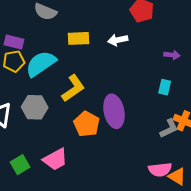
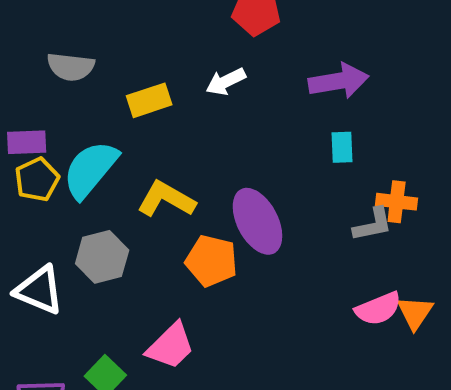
purple arrow: (172, 55) -> (339, 81), size x1.8
yellow L-shape: (73, 88) -> (166, 199), turned -100
gray L-shape: (169, 128) -> (373, 224), turned 30
orange triangle: (177, 176) -> (415, 313), turned 48

